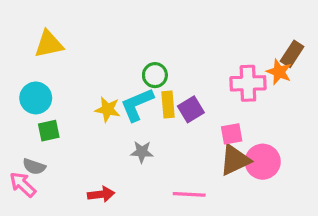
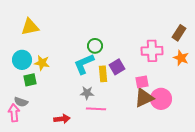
orange star: (279, 72) -> (181, 58), moved
yellow rectangle: (168, 105) -> (103, 74), moved
yellow star: (108, 109) -> (42, 63), moved
pink arrow: (23, 185) -> (14, 113), turned 42
pink line: (189, 194) -> (96, 109), moved

